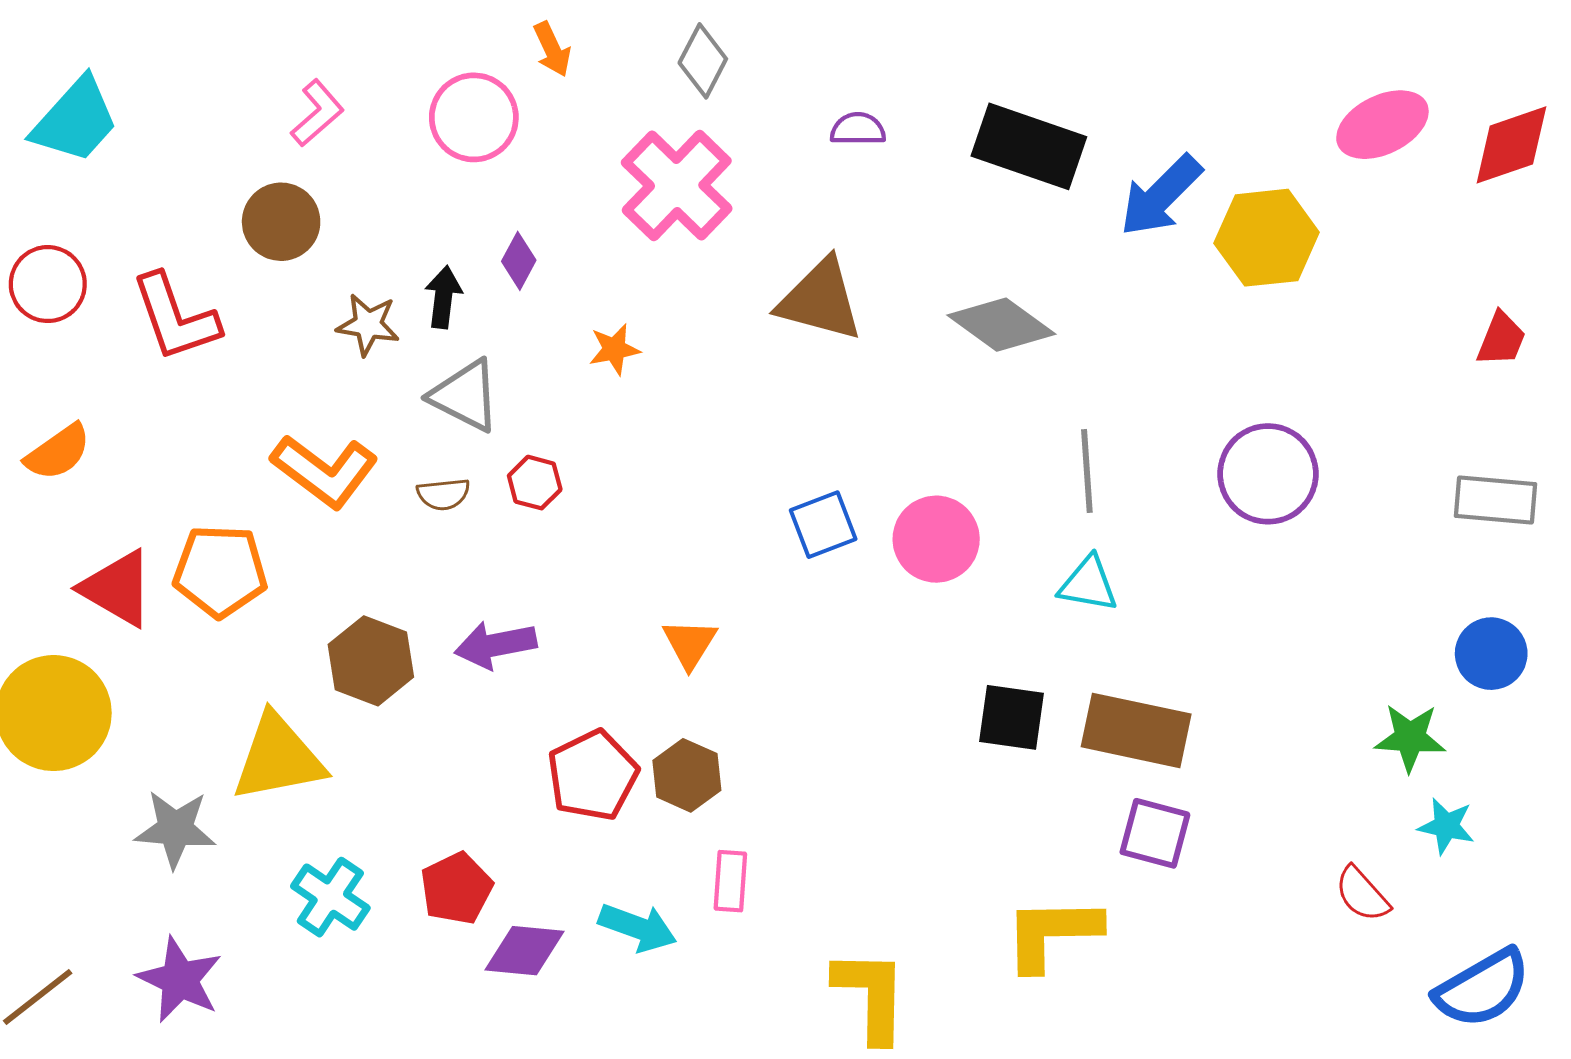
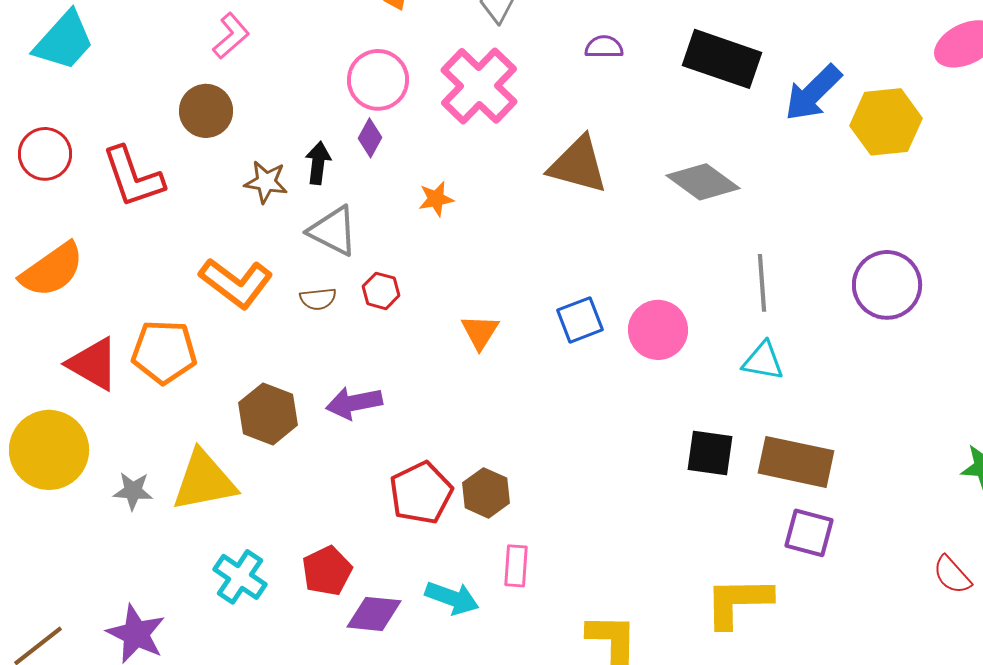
pink circle: (474, 117) -> (378, 80), moved
orange semicircle: (58, 452) -> (52, 270), size x1.4
orange triangle: (690, 643) -> (480, 332), moved
gray star: (175, 829) -> (133, 491), moved, size x0.7

